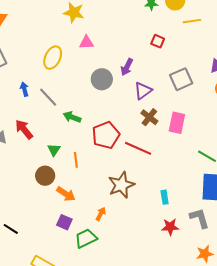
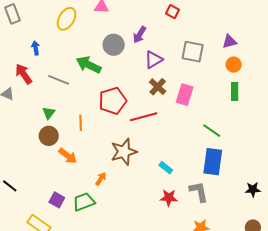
gray square: (181, 79) -> (193, 52), turned 30
gray line: (48, 97) -> (59, 80), moved, turned -30
green arrow: (72, 117) -> (89, 65), moved, size x1.4
red arrow: (24, 129) -> (24, 74), moved
red line: (138, 148) -> (144, 117), turned -44
green triangle: (54, 150) -> (49, 113), moved
cyan rectangle: (165, 197) -> (166, 168), turned -48
purple square: (64, 222) -> (57, 200), moved

